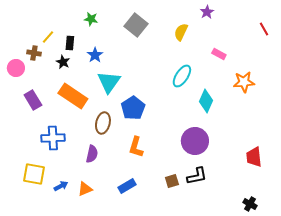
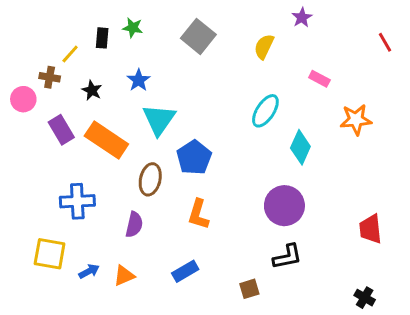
black rectangle: (70, 43) -> (102, 38), moved
purple rectangle: (33, 100) -> (61, 130), moved
brown square: (172, 181) -> (249, 289), moved

